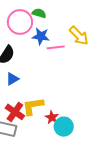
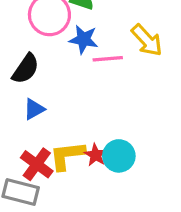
red star: (52, 117) -> (96, 155), moved
cyan circle: (64, 127) -> (119, 156), moved

